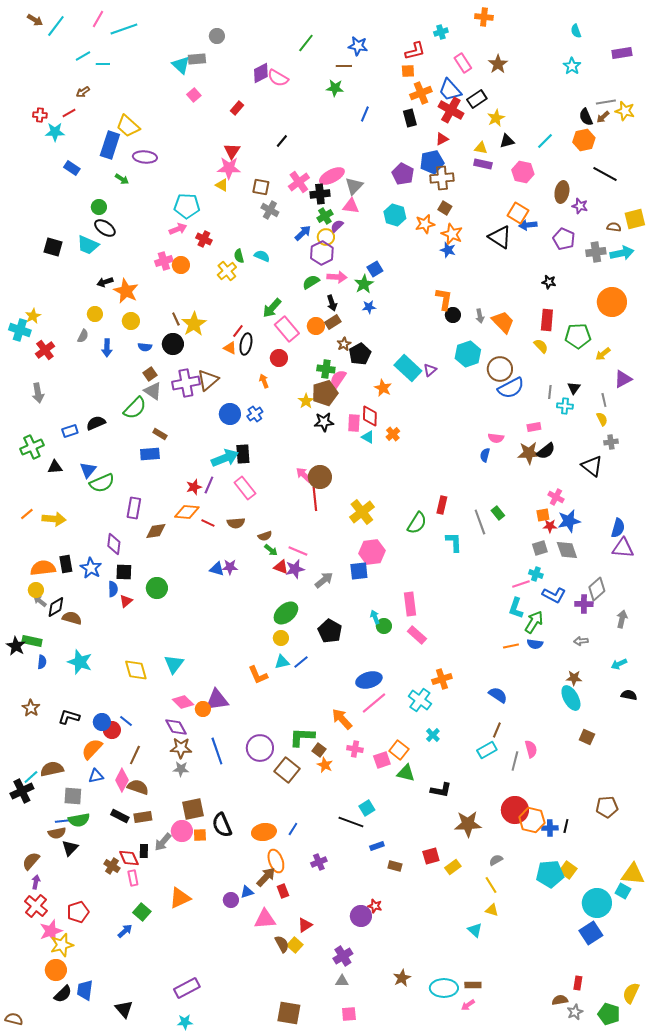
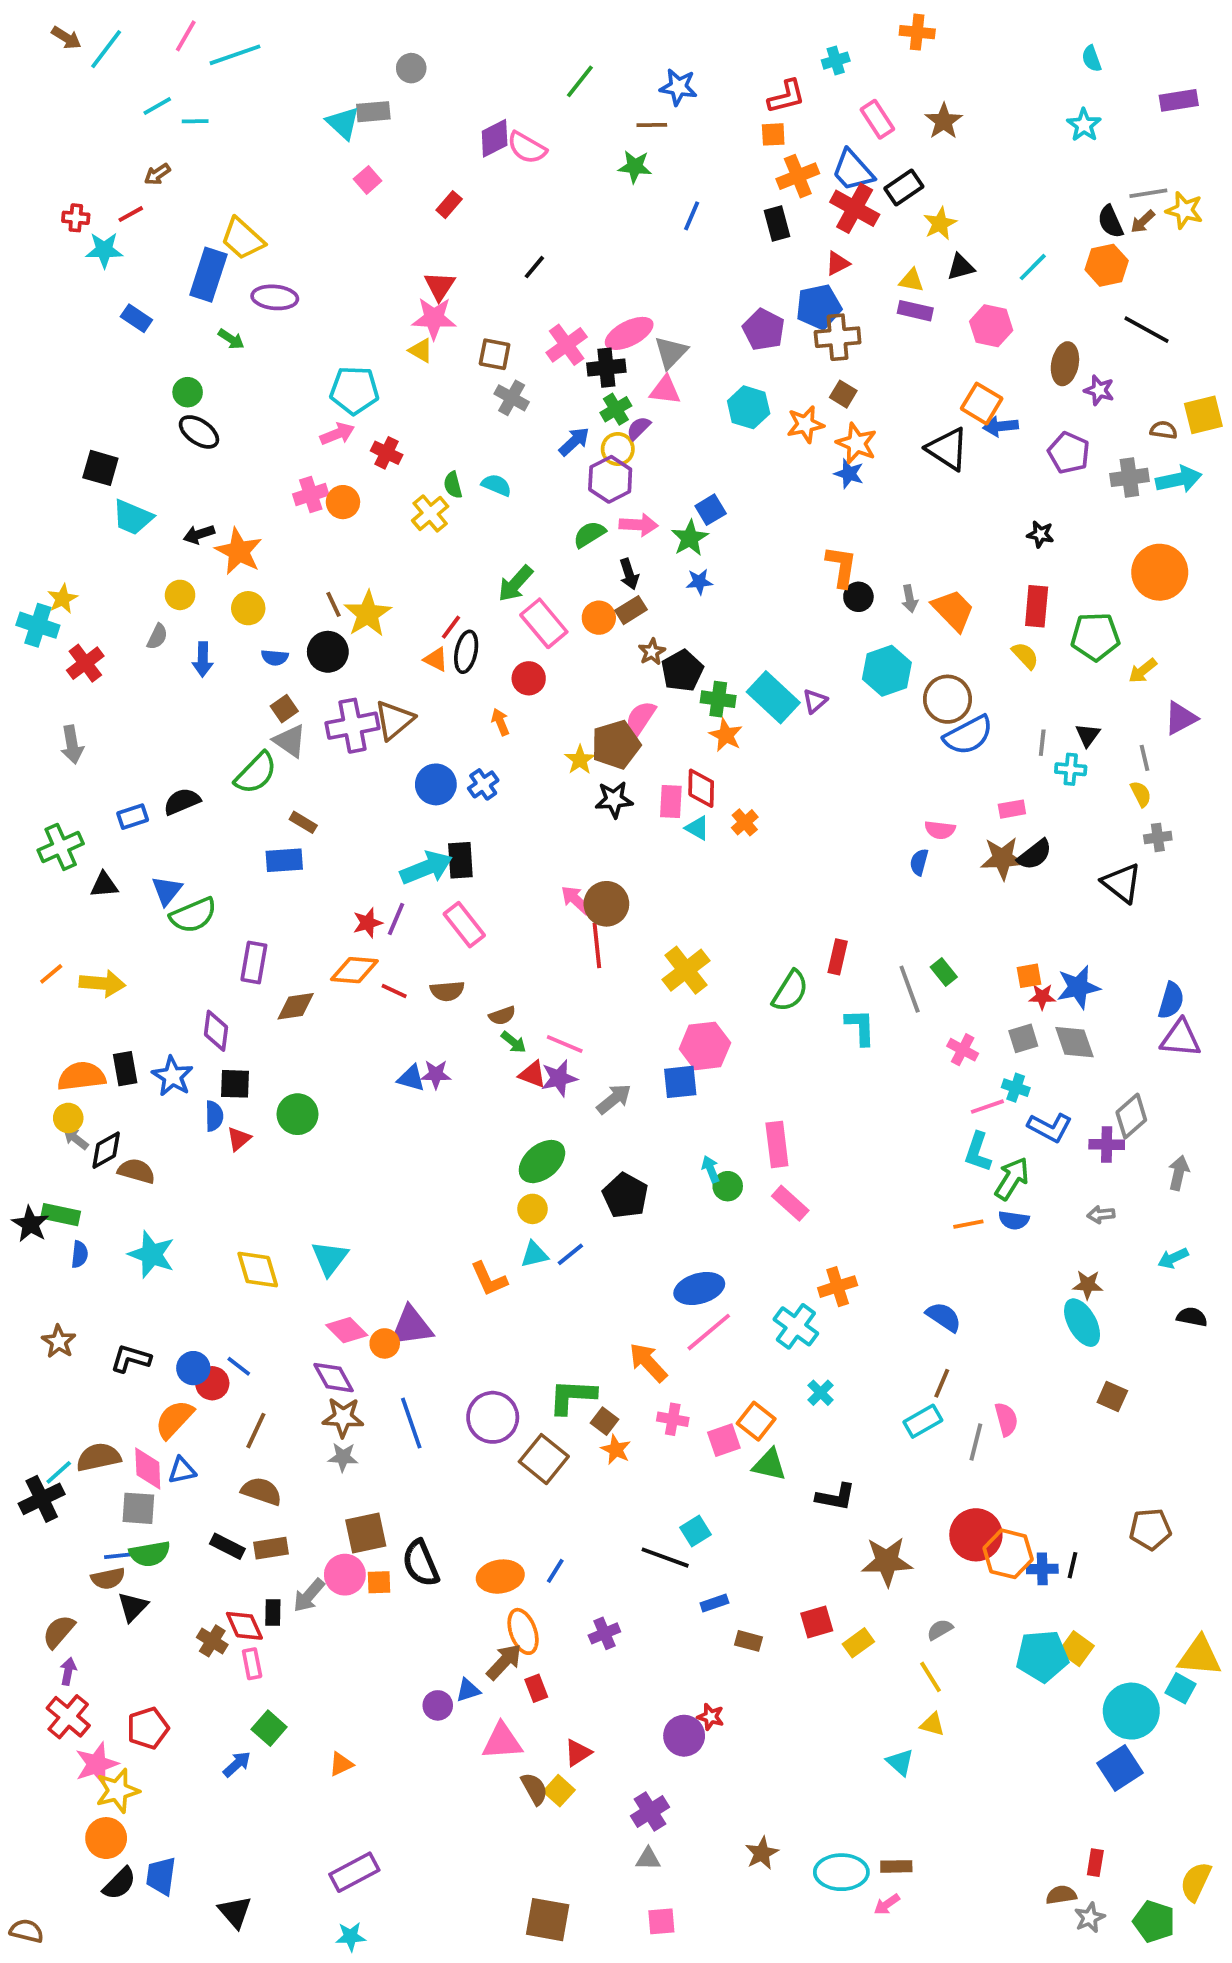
cyan trapezoid: (88, 245) -> (133, 517), moved
green cross: (326, 369) -> (718, 699), moved
pink cross: (556, 497) -> (963, 1050), moved
pink diamond: (122, 780) -> (148, 1469), moved, turned -30
orange triangle: (180, 898) -> (341, 1764), moved, size x0.6

